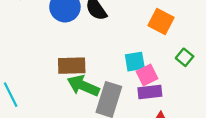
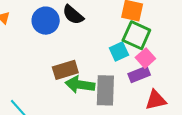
green square: (185, 57) -> (136, 35), moved, size x1.8
pink square: (147, 75) -> (145, 58), moved

